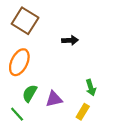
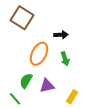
orange ellipse: (19, 62) -> (39, 54), moved
green arrow: (91, 88) -> (65, 59), moved

